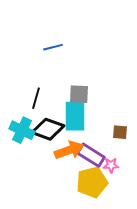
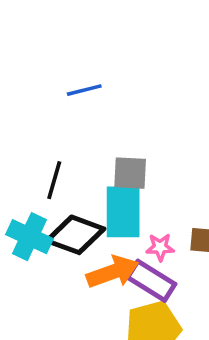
pink star: (111, 165) -> (160, 247), moved

